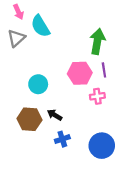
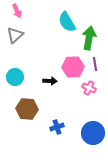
cyan semicircle: (40, 26) -> (67, 22), moved
cyan circle: (38, 84) -> (15, 77), moved
pink cross: (97, 96) -> (89, 88), turned 32
black arrow: (55, 115) -> (50, 81), moved, turned 152

